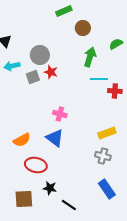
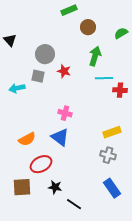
green semicircle: (116, 44) -> (121, 33), moved
cyan arrow: (12, 66) -> (17, 88), moved
red star: (51, 72) -> (64, 71), moved
gray square: (33, 77) -> (38, 76), turned 32
red ellipse: (36, 165) -> (41, 164), turned -40
brown square: (24, 199) -> (22, 187), moved

